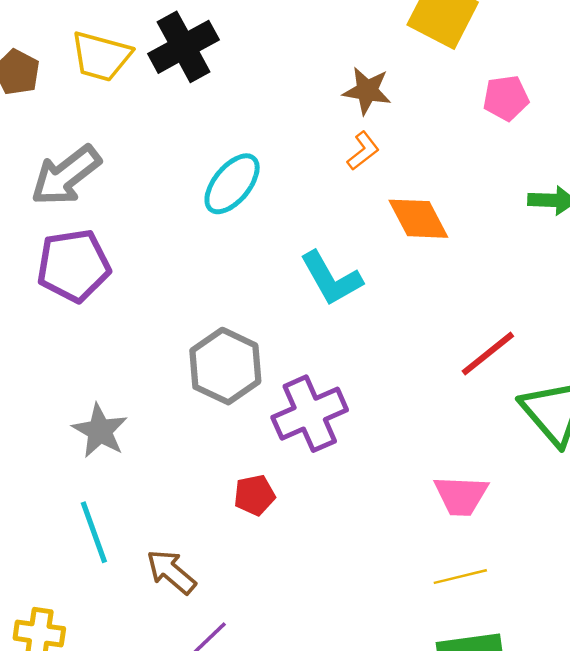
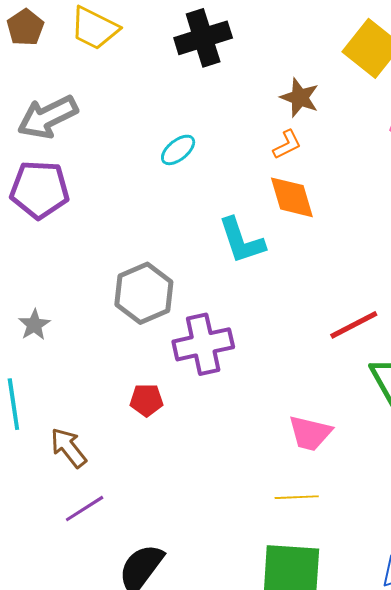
black cross: (184, 47) -> (203, 38), moved
cyan ellipse: (232, 184) -> (178, 150), size x0.7
orange diamond: (418, 219) -> (292, 197), moved
gray star: (100, 431) -> (34, 325), size x0.7

